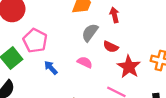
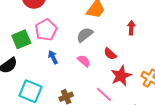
red arrow: (114, 15) -> (131, 28), moved
gray semicircle: (90, 33) -> (85, 35), moved

